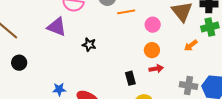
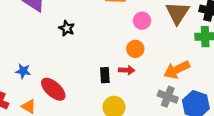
orange arrow: (191, 46) -> (177, 70), moved, size x1.6
red arrow: (156, 69) -> (127, 70), moved

